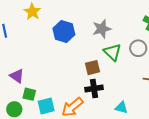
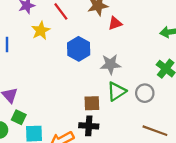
blue hexagon: (64, 32) -> (79, 49), moved
green triangle: (112, 52) -> (117, 91), turned 30

